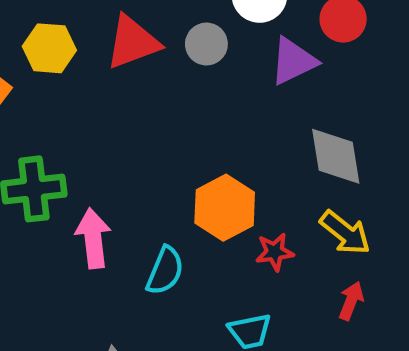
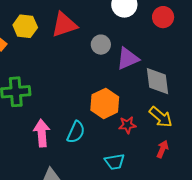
gray circle: (206, 44) -> (101, 45), moved
purple triangle: (293, 61) -> (128, 59), moved
pink arrow: (93, 238) -> (42, 133), moved

